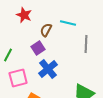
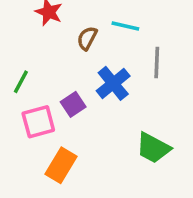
purple square: (38, 48) -> (73, 104), moved
blue cross: (48, 69) -> (113, 83), moved

